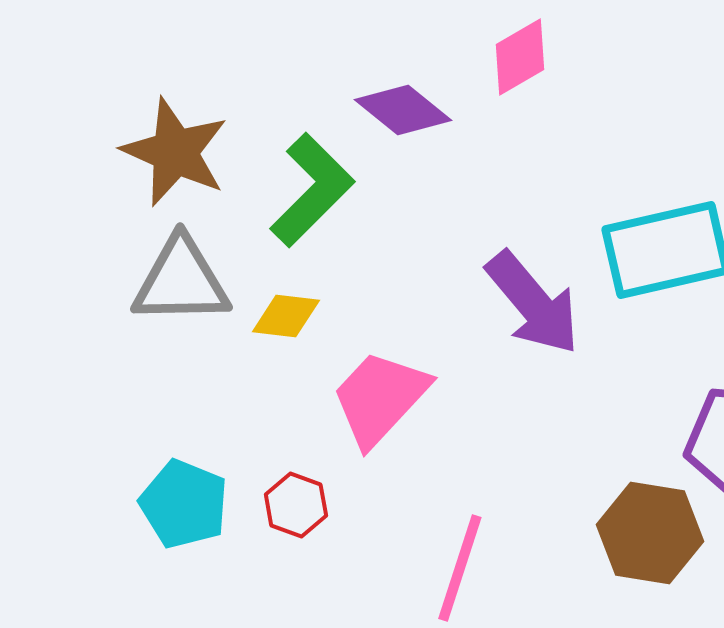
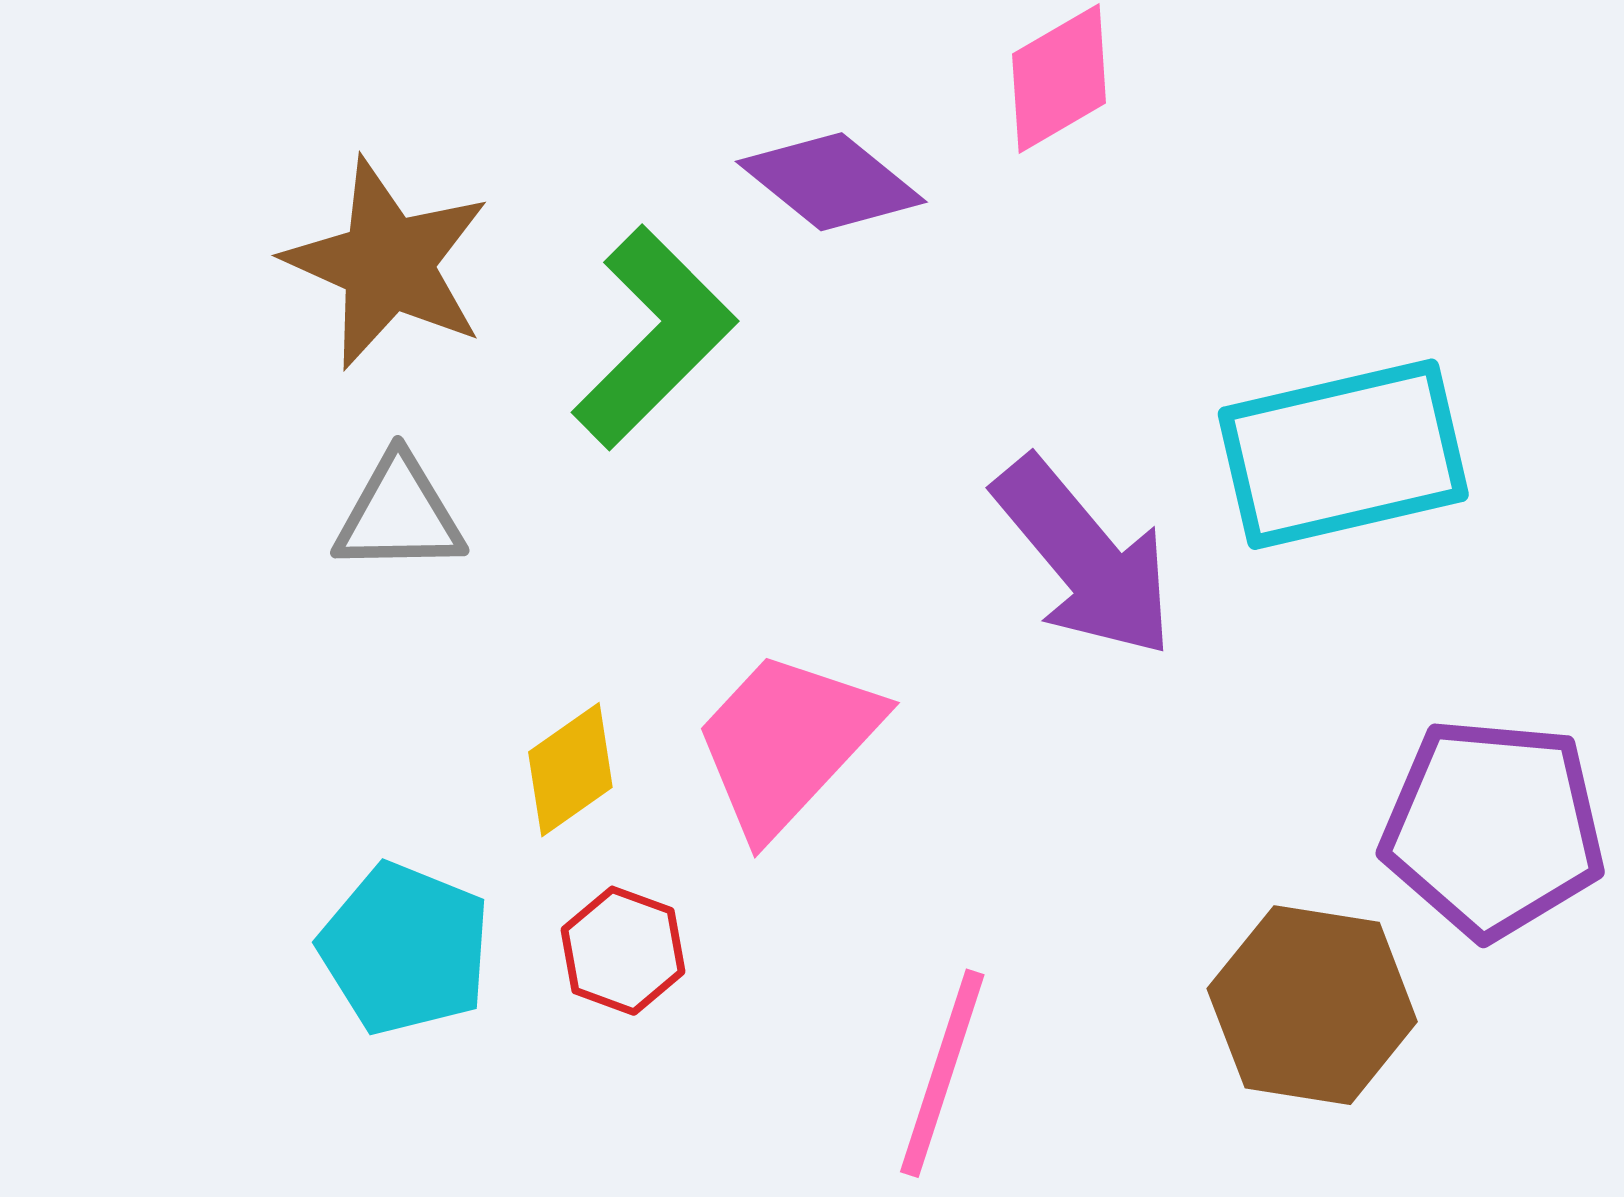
gray triangle: (181, 281) -> (399, 515), size x0.7
yellow diamond: (286, 316) -> (570, 770), moved, turned -42

